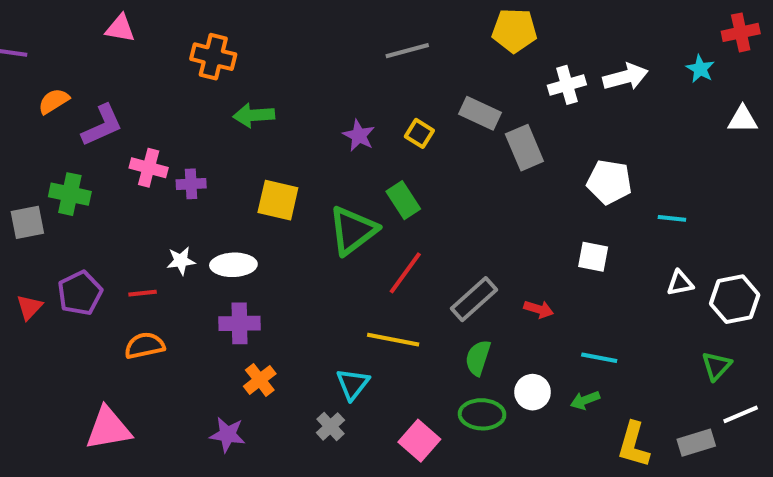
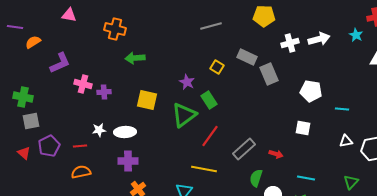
orange semicircle: (54, 101) -> (33, 42), moved
purple star: (359, 135) -> (187, 82), moved
green cross: (70, 194) -> (23, 97), moved
gray square: (27, 222) -> (31, 121), moved
red triangle: (29, 307) -> (24, 153), turned -32
green semicircle: (478, 358) -> (256, 178), moved
green triangle: (716, 366) -> (351, 182), moved

